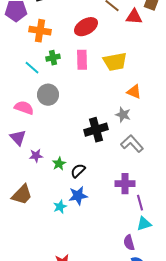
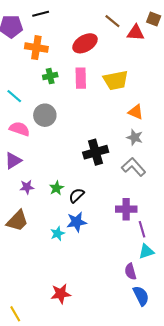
cyan line: (32, 68) -> (14, 96), moved
gray star: (123, 115) -> (135, 137), moved
purple triangle: (18, 138) -> (13, 161), turned 42
purple star: (36, 156) -> (27, 187), moved

